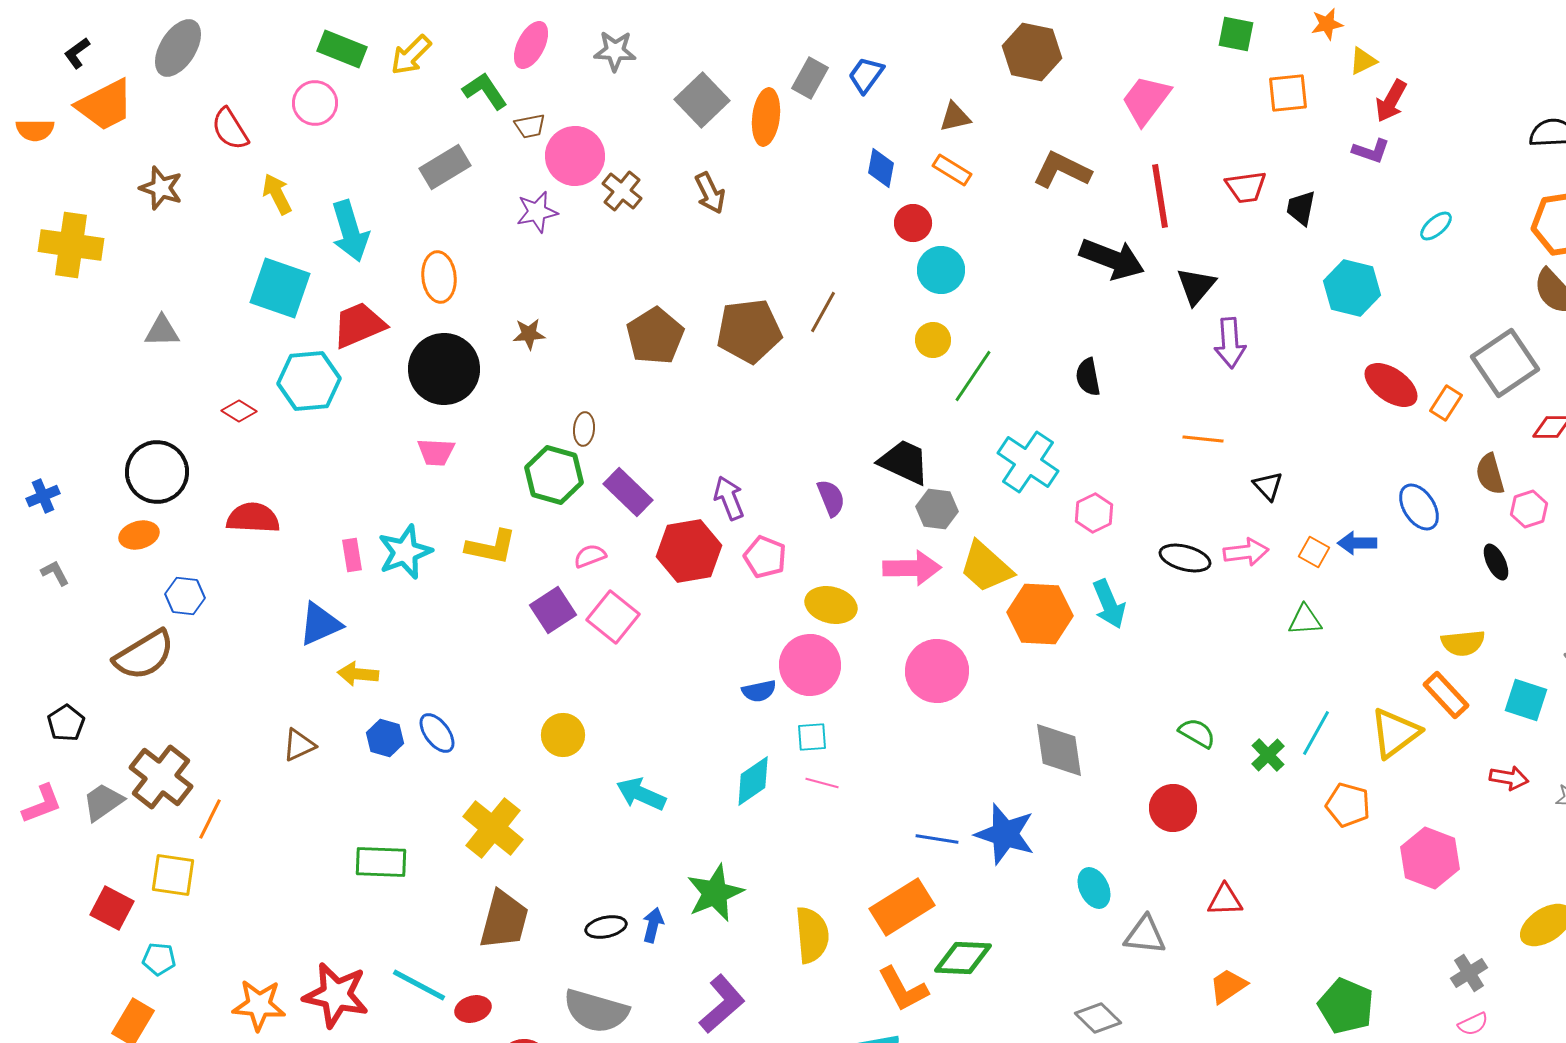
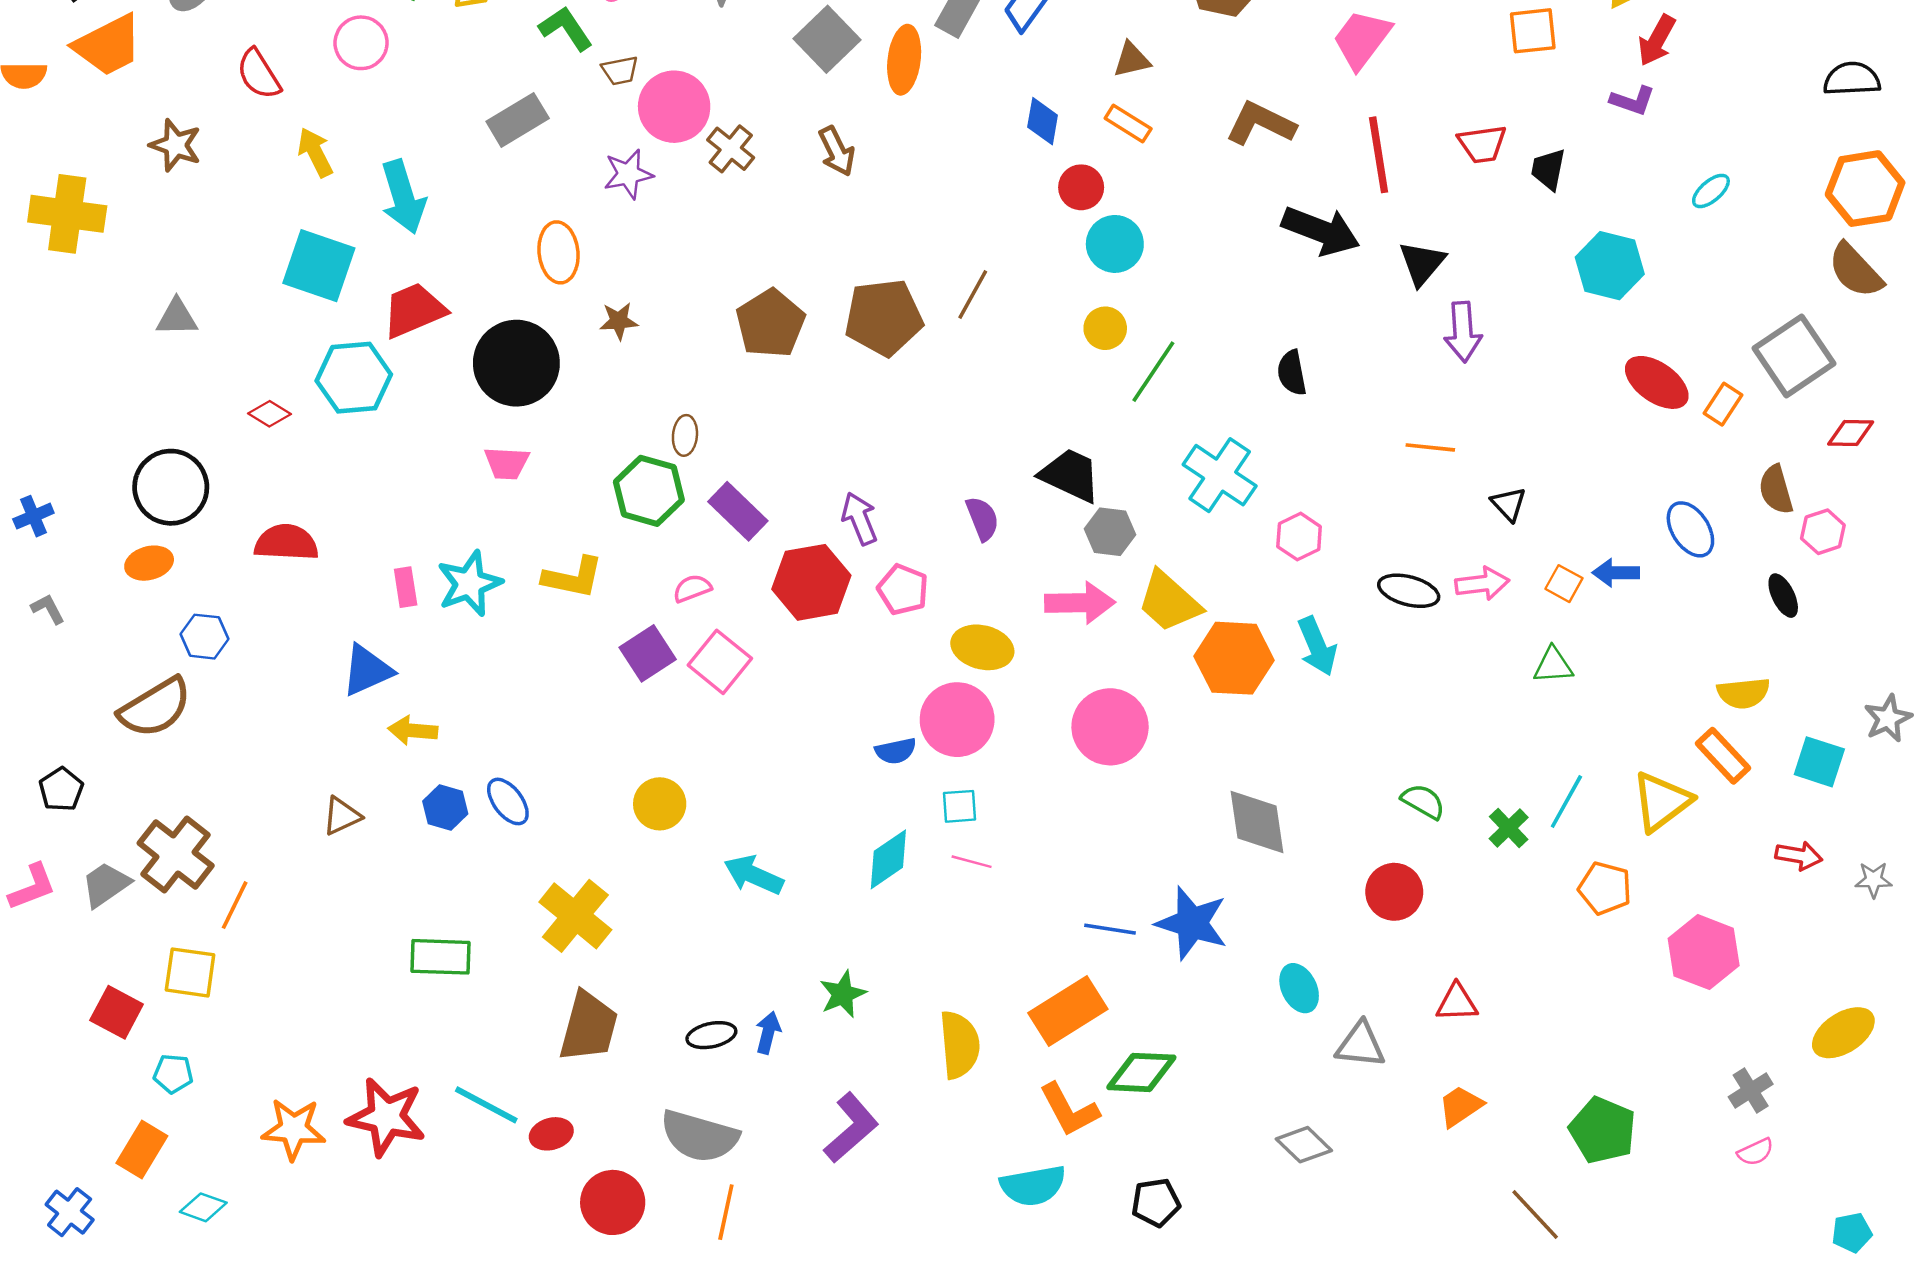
orange ellipse: (439, 277) -> (559, 252), moved
green star: (715, 893) -> (843, 994), size x0.7

